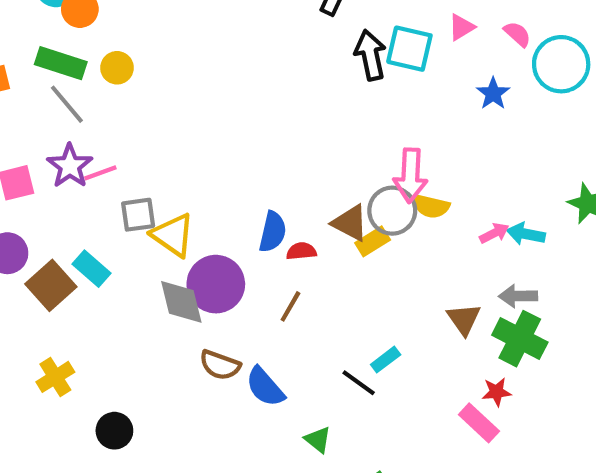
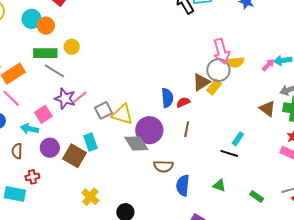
brown triangle: (350, 223) -> (201, 82), turned -42
cyan rectangle: (92, 269) -> (90, 142), turned 48
blue semicircle: (265, 387) -> (183, 185), moved, turned 65

